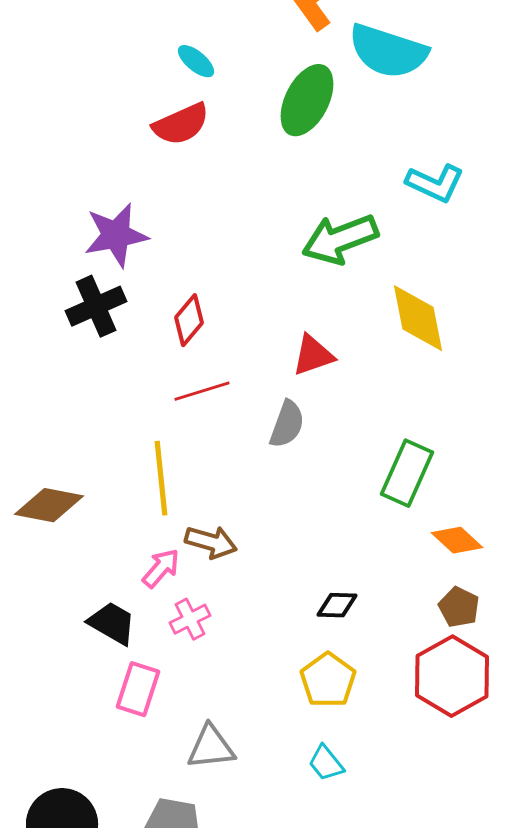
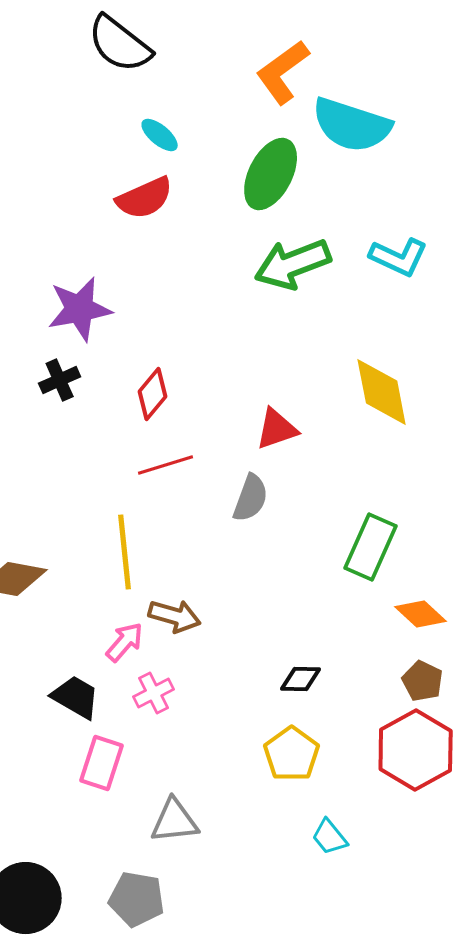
green arrow: (340, 239) -> (293, 264), moved
black cross: (96, 306) -> (60, 380), size x0.7
cyan trapezoid: (326, 763) -> (330, 837), moved

